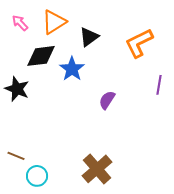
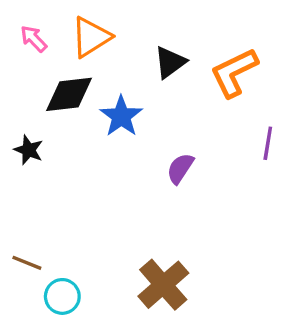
black triangle: (89, 37) -> (170, 62), moved
black star: (17, 89) -> (29, 150), size x0.7

